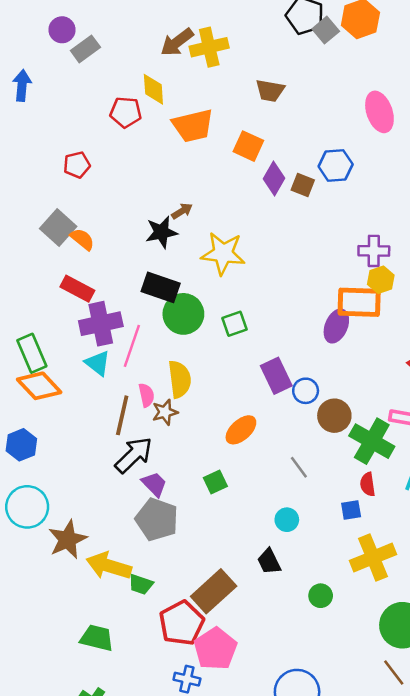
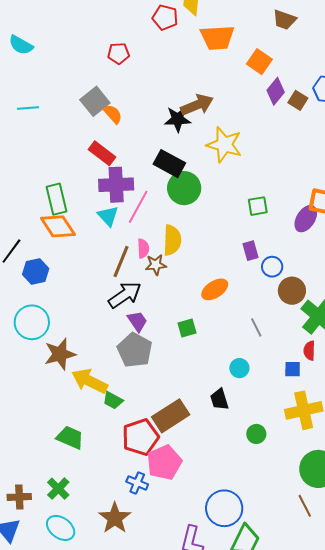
brown arrow: (182, 211) -> (197, 105), size x1.8
green square: (234, 324) -> (258, 206), moved
purple rectangle: (276, 376) -> (251, 251), size x0.7

